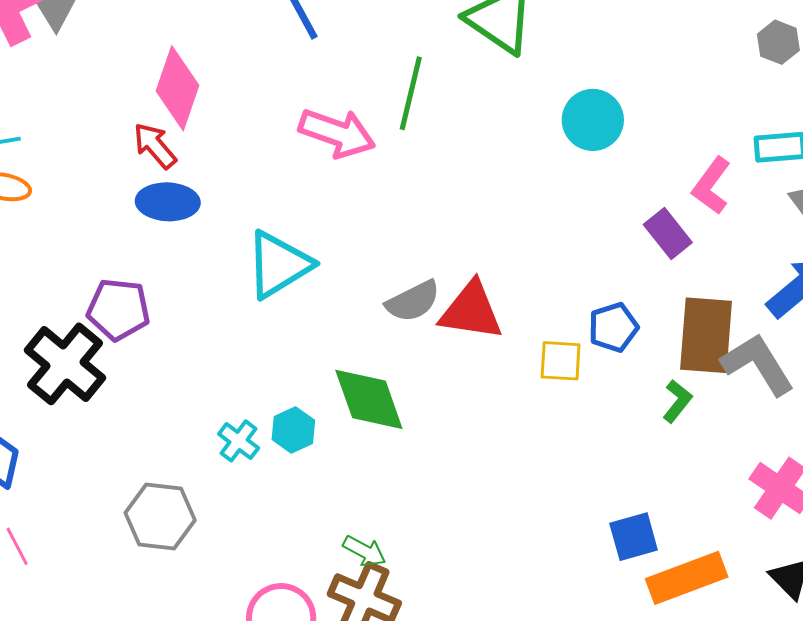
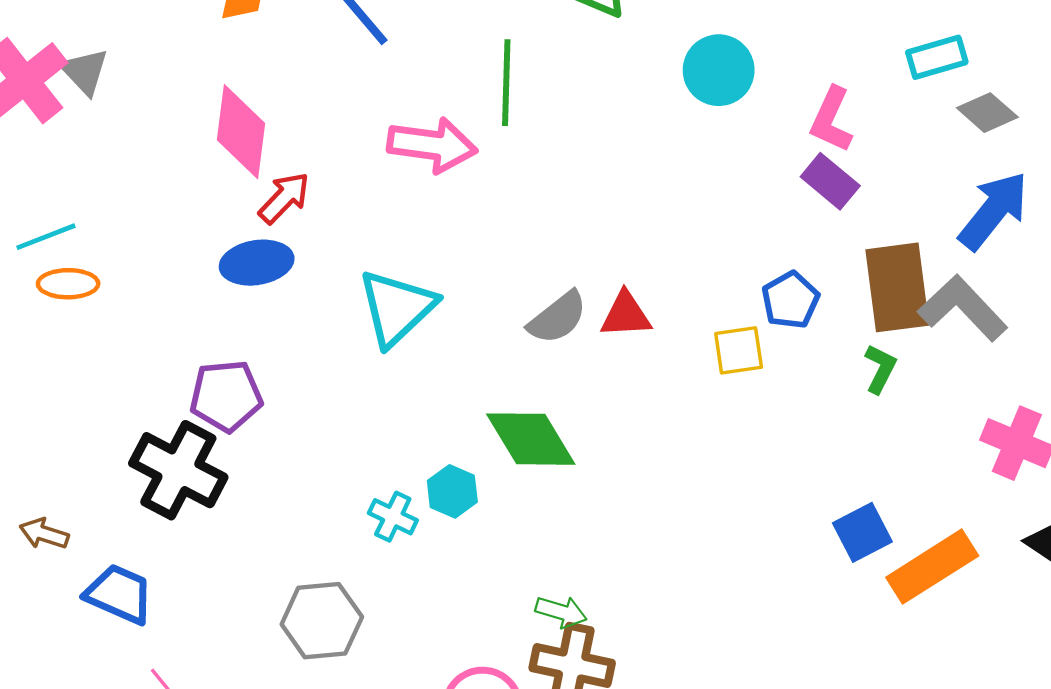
red arrow: (155, 146) -> (284, 198), moved, turned 96
pink L-shape: (711, 186) -> (831, 120), moved
red triangle: (471, 311) -> (626, 315), size x0.7

